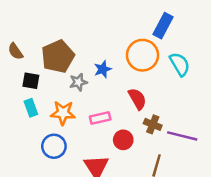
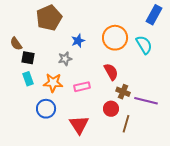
blue rectangle: (163, 26) -> (154, 15), moved
brown semicircle: (15, 51) -> (16, 44), moved
brown pentagon: (58, 56) -> (49, 18), moved
blue star: (103, 69) -> (78, 41), moved
red circle: (123, 140) -> (111, 109), moved

